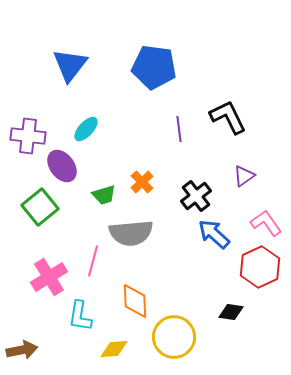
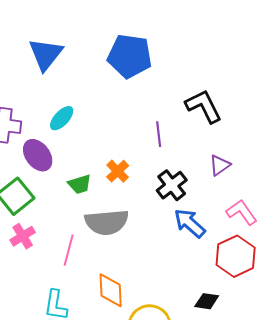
purple line: (179, 129) -> (159, 134), moved
pink cross: (49, 277) -> (23, 236), moved, size x0.7

